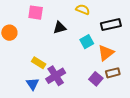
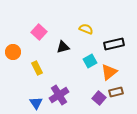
pink square: (36, 13) -> (39, 32), turned 35
yellow rectangle: (39, 63) -> (37, 68), moved, turned 32

